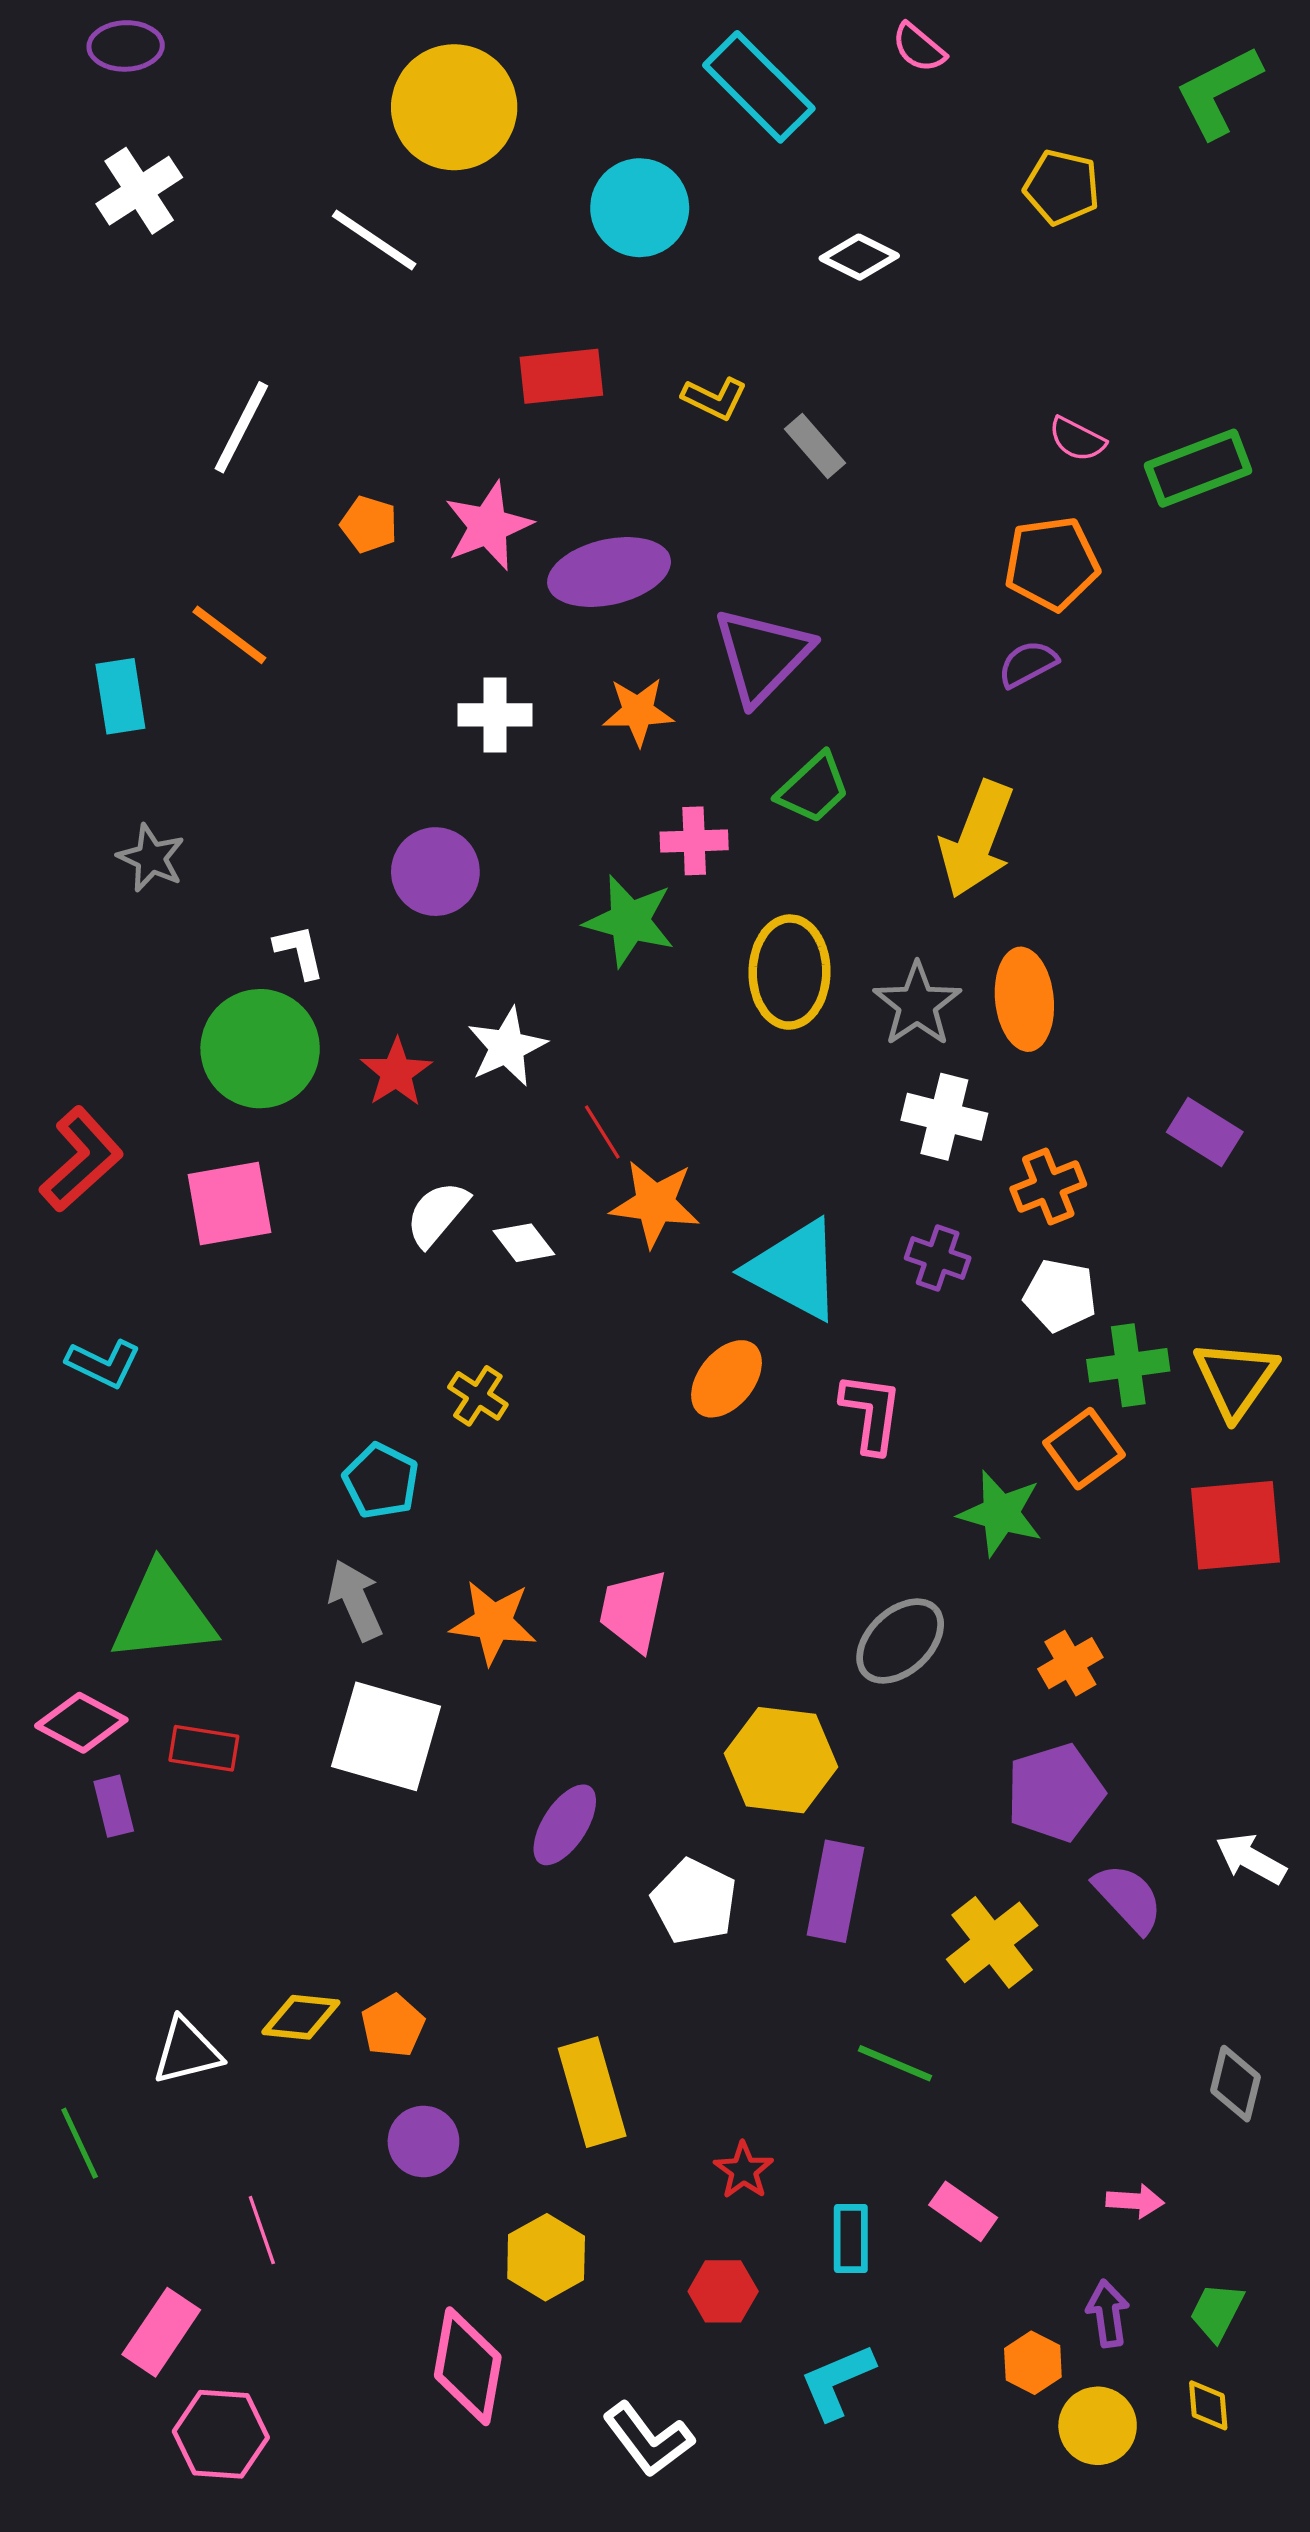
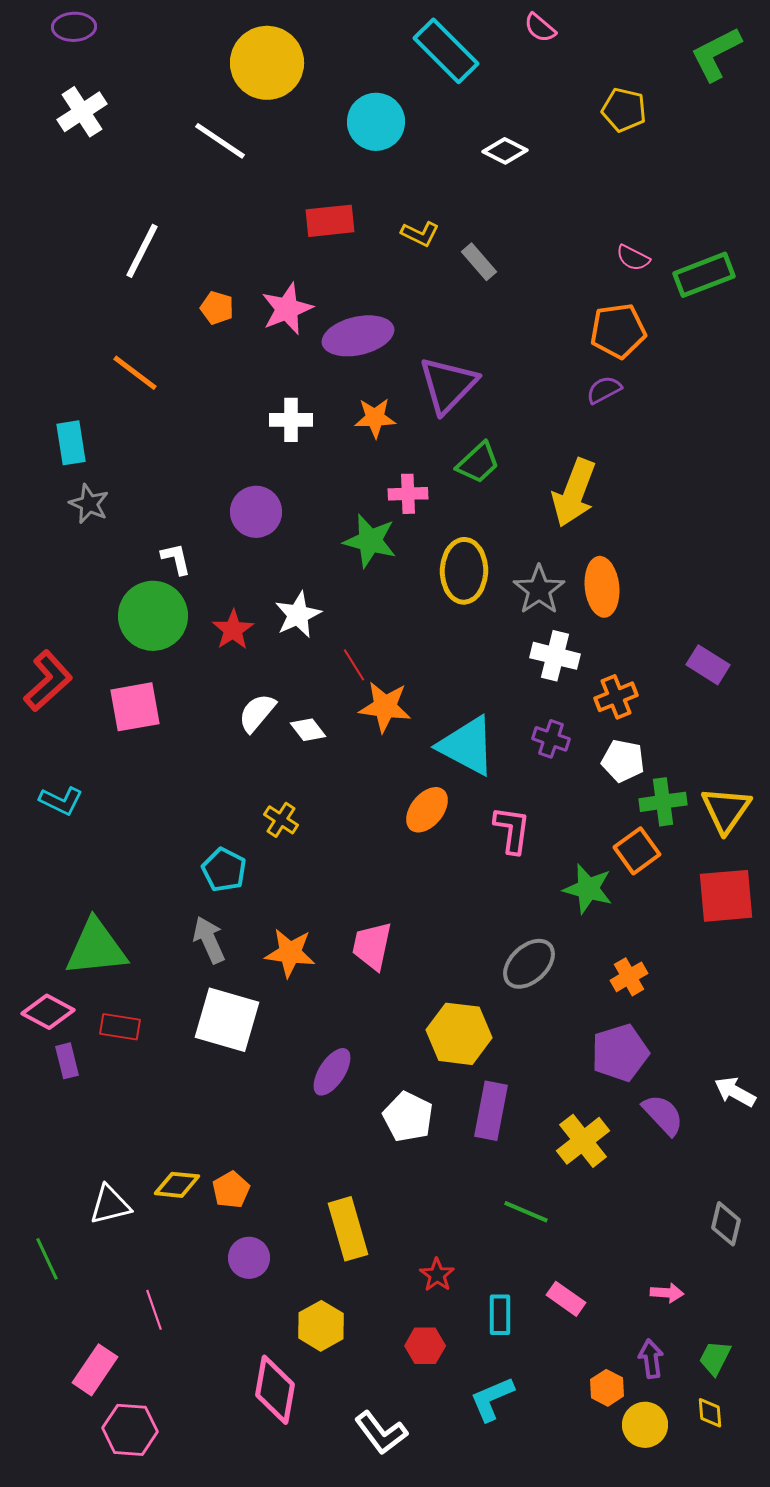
cyan rectangle: (120, 696) -> (71, 443), moved

